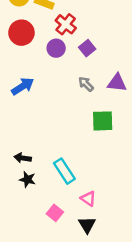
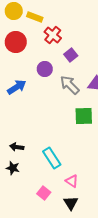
purple circle: (56, 48) -> (45, 69), moved
gray arrow: (86, 84) -> (70, 85), size x1.5
black star: (27, 179) -> (13, 168), moved

